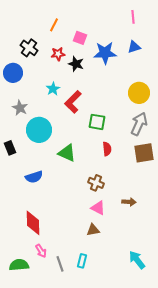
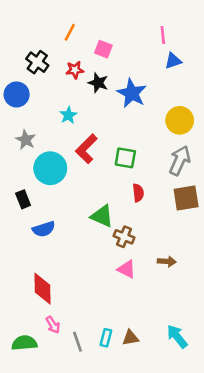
pink line: (133, 17) -> (163, 35), moved
blue star: (105, 53) -> (132, 93), moved, turned 30
red L-shape: (73, 102) -> (86, 149), moved
black rectangle: (10, 148) -> (23, 199), moved
green triangle: (67, 153) -> (102, 216), moved
brown triangle: (93, 230) -> (130, 338), moved

